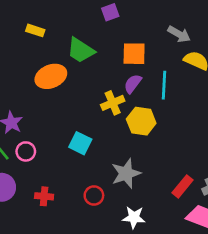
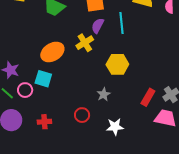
orange ellipse: (51, 76) -> (52, 52), moved
yellow hexagon: (141, 121) -> (117, 64), moved
cyan square: (80, 143) -> (43, 79), moved
gray star: (126, 173) -> (104, 94), size x0.6

